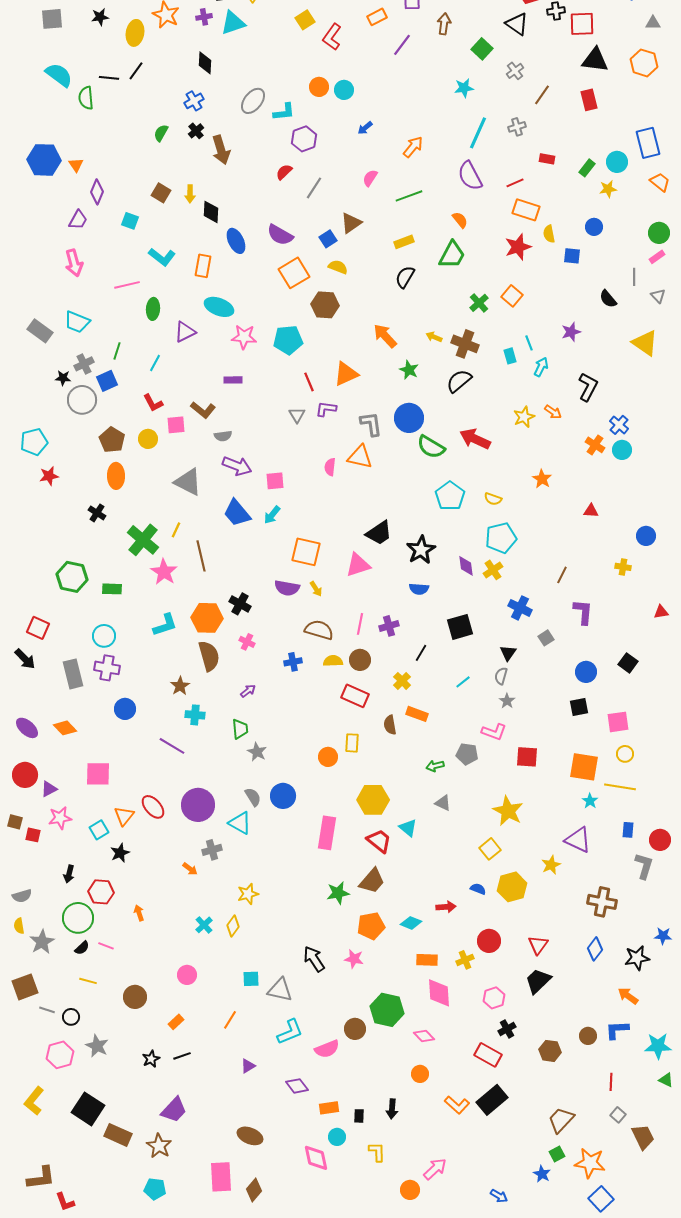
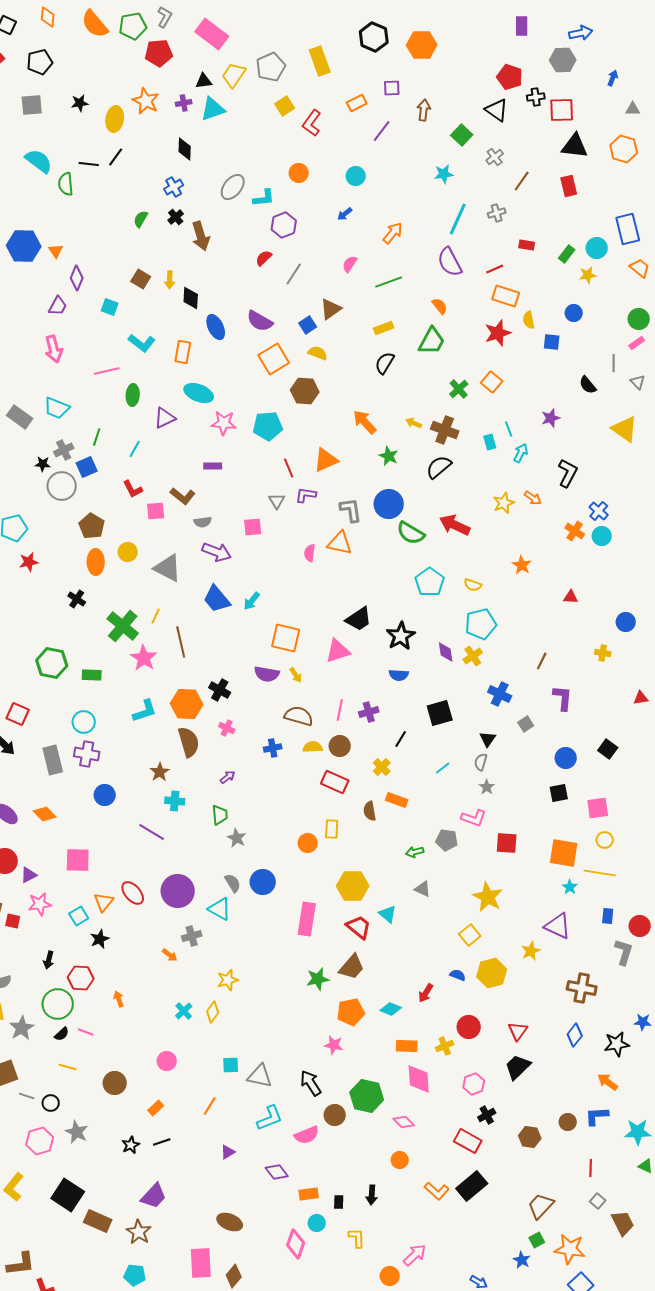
cyan circle: (344, 90) -> (356, 176), moved
yellow circle: (148, 439) -> (128, 552), moved
pink square: (275, 481) -> (253, 527), moved
red arrow: (446, 907) -> (426, 993), turned 126
black arrow: (314, 959) -> (311, 1083), moved
pink diamond: (316, 1158) -> (296, 1244), turned 32

